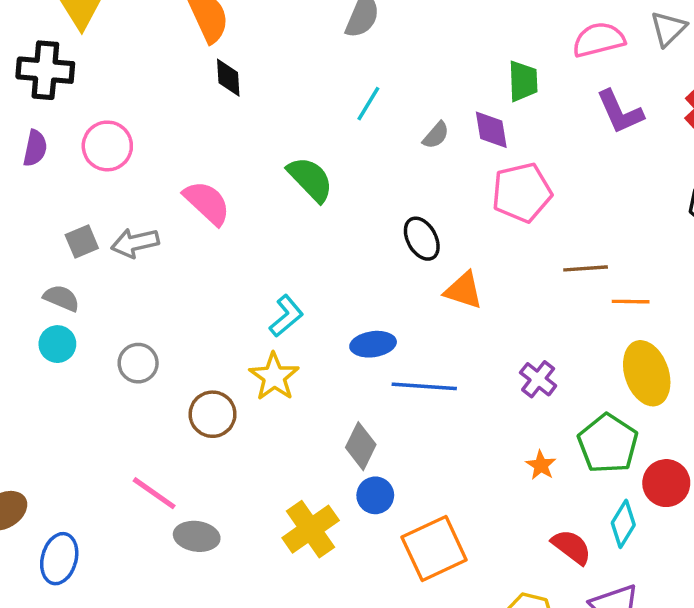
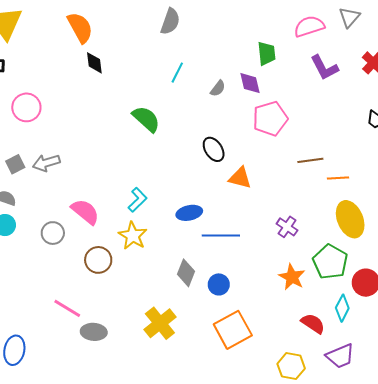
pink semicircle: (207, 203) -> (85, 212), moved
orange star: (541, 465) -> (292, 277), size x1.5
blue circle: (375, 495) -> (219, 284), moved

